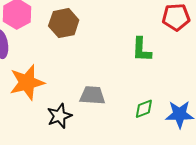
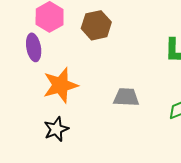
black star: (59, 116) -> (56, 129), moved

